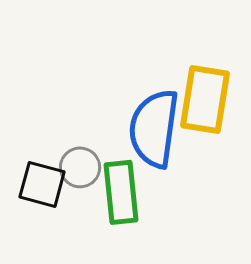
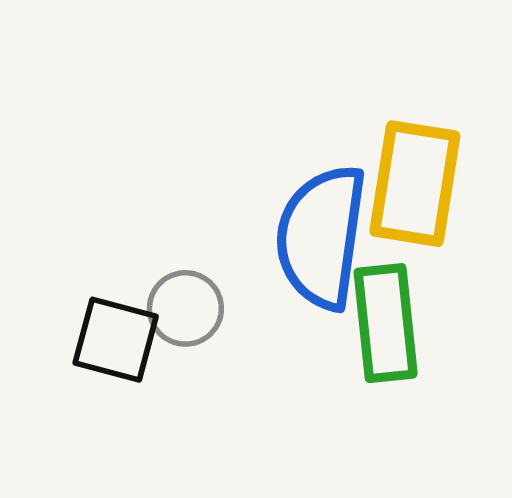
green rectangle: (121, 192) -> (386, 323), moved

